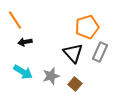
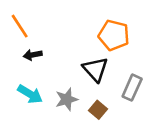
orange pentagon: (87, 27) -> (114, 35), turned 30
gray rectangle: (100, 52) -> (132, 88), moved

